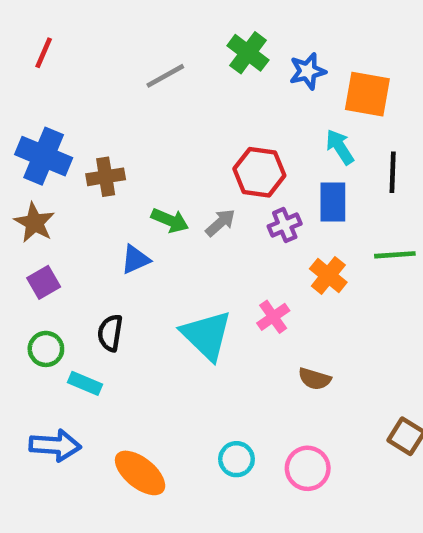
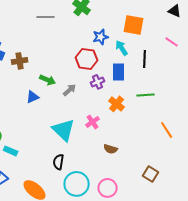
blue star: (308, 71) -> (101, 37), moved
gray line: (165, 76) -> (46, 17), turned 30
gray arrow: (220, 223) -> (70, 90), moved
black semicircle: (110, 333) -> (59, 162), moved
cyan circle: (236, 459) -> (77, 184), size x1.6

